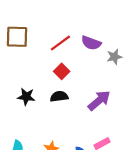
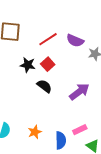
black semicircle: (59, 96) -> (44, 86), turned 42
black star: (26, 97) -> (28, 65), moved

